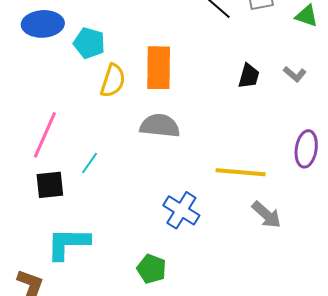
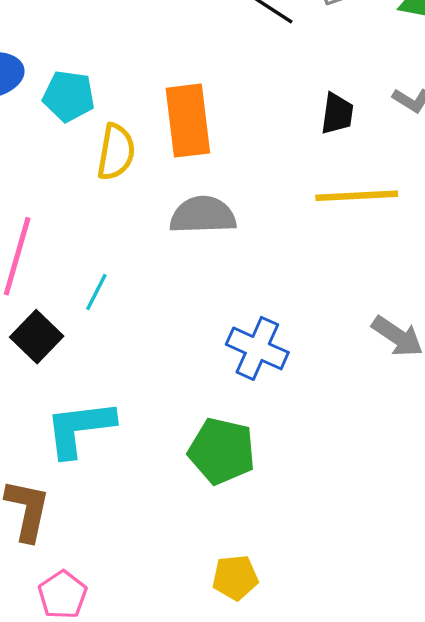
yellow line: (241, 172) -> (357, 196), moved
black square: (50, 185) -> (37, 337), turned -32
green pentagon: (152, 269) -> (222, 451), size x1.4

